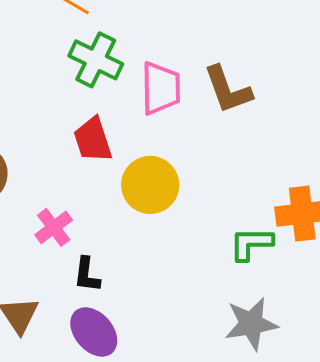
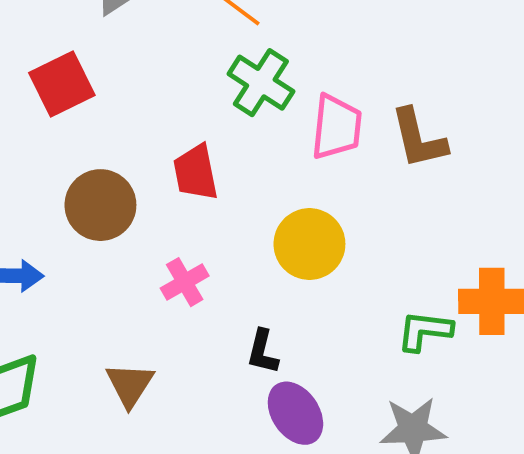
red trapezoid: (93, 140) -> (196, 172), moved
black L-shape: (87, 275) -> (263, 352), moved
purple ellipse: (94, 332) -> (295, 413), moved

